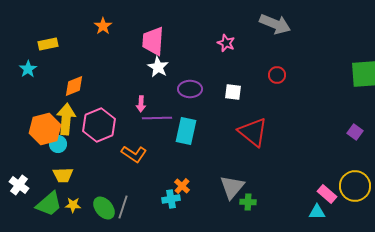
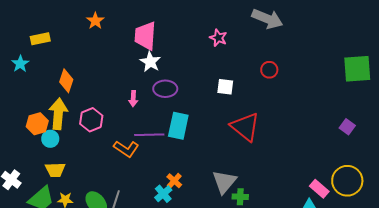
orange diamond: (74, 86) -> (66, 81), turned -50
purple ellipse: (190, 89) -> (165, 89), moved
purple line: (157, 118) -> (149, 135), moved
pink hexagon: (99, 125) -> (91, 120), size x0.7
orange hexagon: (45, 129) -> (37, 124), size x0.7
cyan cross: (171, 199) -> (163, 194), turned -30

